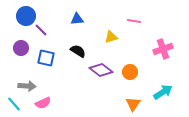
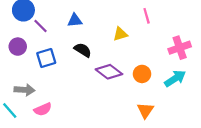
blue triangle: (77, 19) -> (75, 20), moved
pink line: (134, 21) -> (147, 16), turned 64
blue square: (46, 58) -> (46, 58), turned -30
cyan arrow: (163, 92) -> (175, 78), moved

